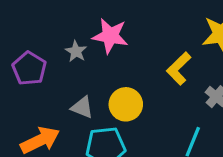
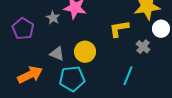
yellow L-shape: (179, 69) -> (119, 29), turned 35

